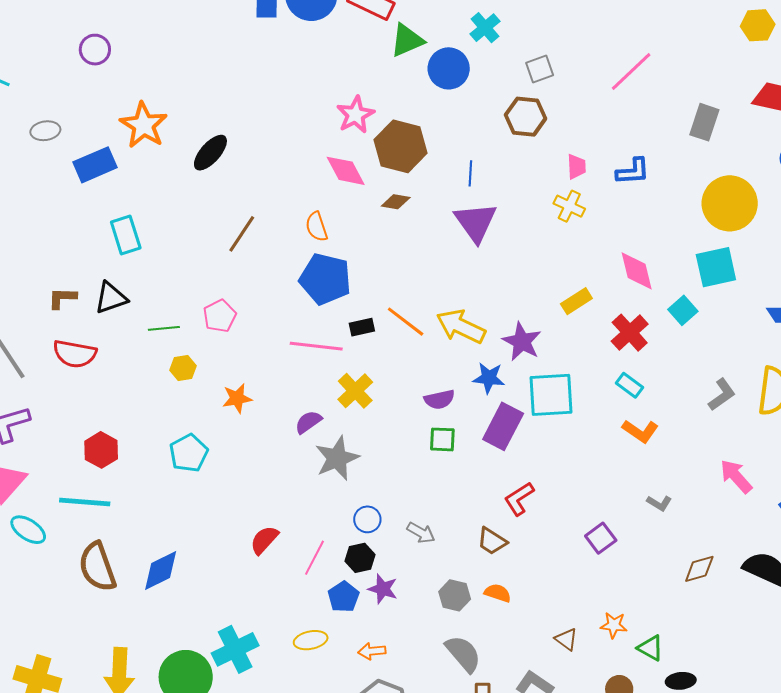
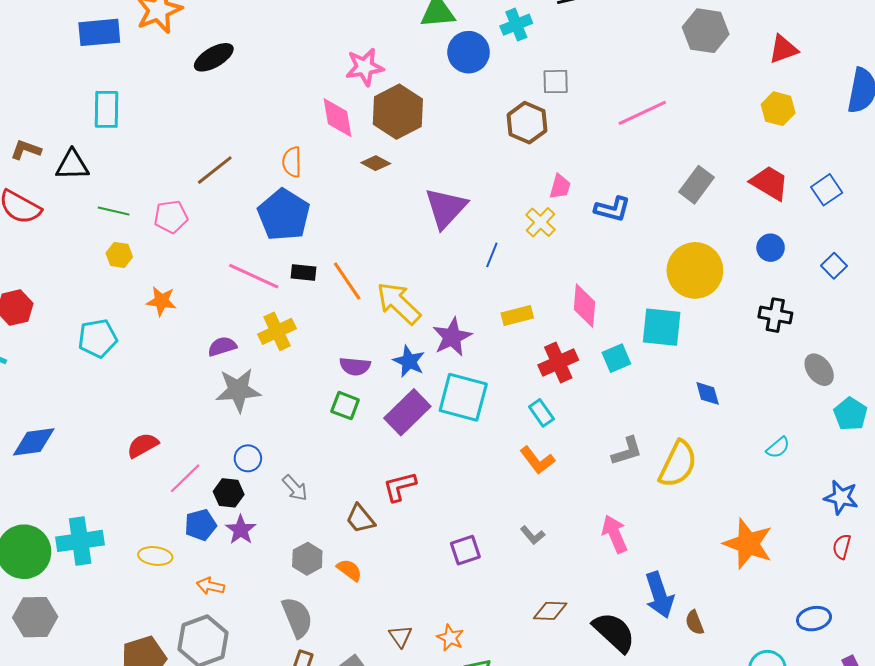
blue line: (470, 173) -> (492, 255), moved
brown line: (242, 234) -> (215, 170), moved

